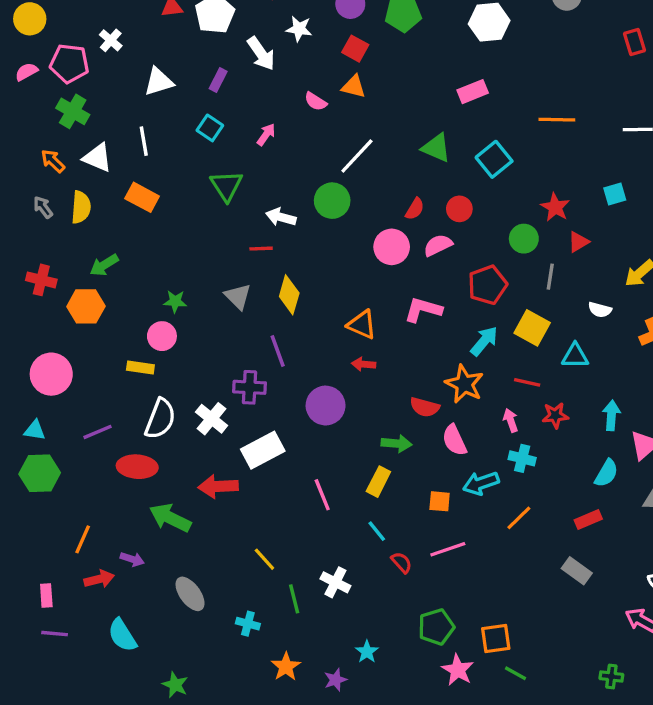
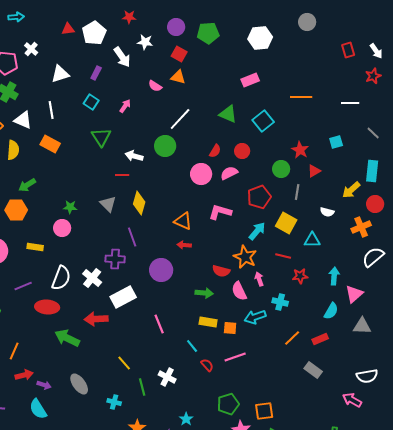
yellow rectangle: (140, 368) -> (35, 247), moved
pink arrow: (511, 420) -> (259, 279), moved
yellow rectangle: (378, 482) -> (208, 322), moved, turned 72
orange line: (519, 518) -> (292, 338), moved
purple arrow: (132, 559) -> (44, 385), moved

